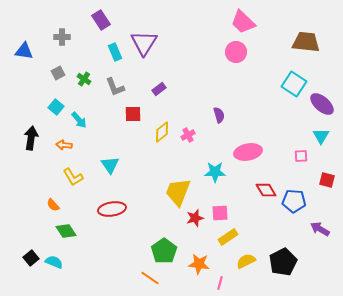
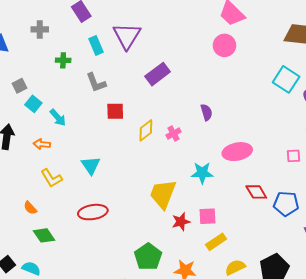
gray square: (58, 73) -> (20, 86), moved
green cross: (84, 79) -> (63, 60), moved, turned -32
purple rectangle: (159, 89) -> (158, 74), moved, size x1.6

